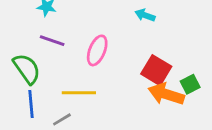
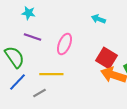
blue line: (31, 104) -> (17, 82), turned 48

